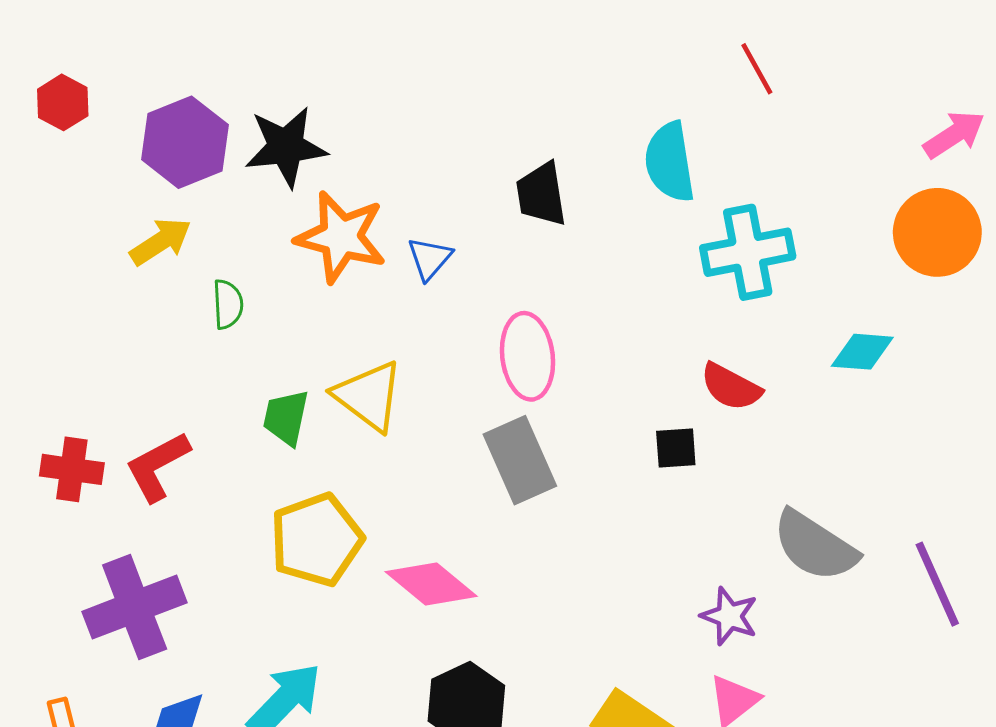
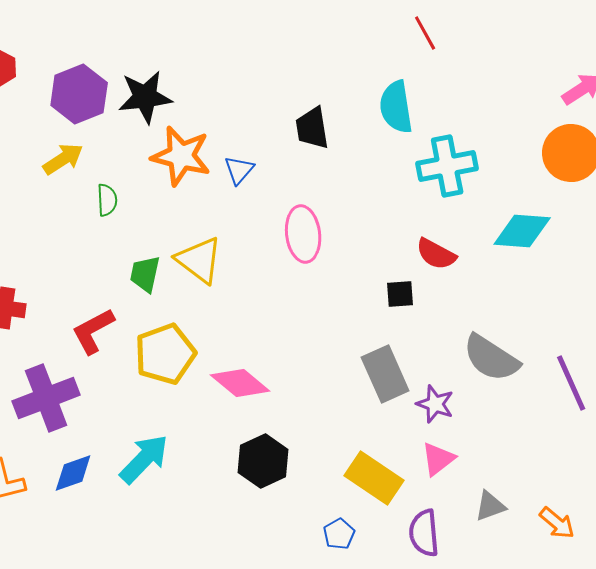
red line: (757, 69) -> (425, 33), moved
cyan diamond: (862, 352) -> (522, 231), size x1.4
gray rectangle: (520, 460) -> (385, 374), moved
red L-shape: (157, 466) -> (93, 331), moved

